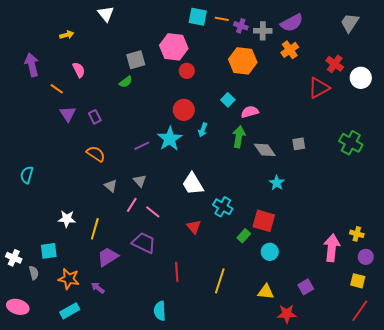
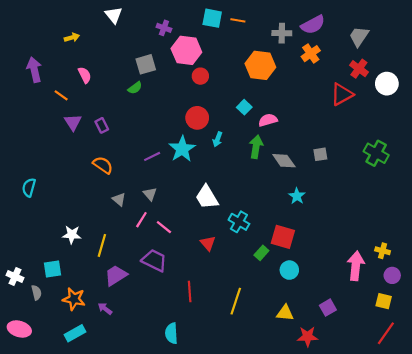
gray trapezoid: (350, 23) -> (359, 36), moved
purple cross: (241, 26) -> (164, 28), moved

